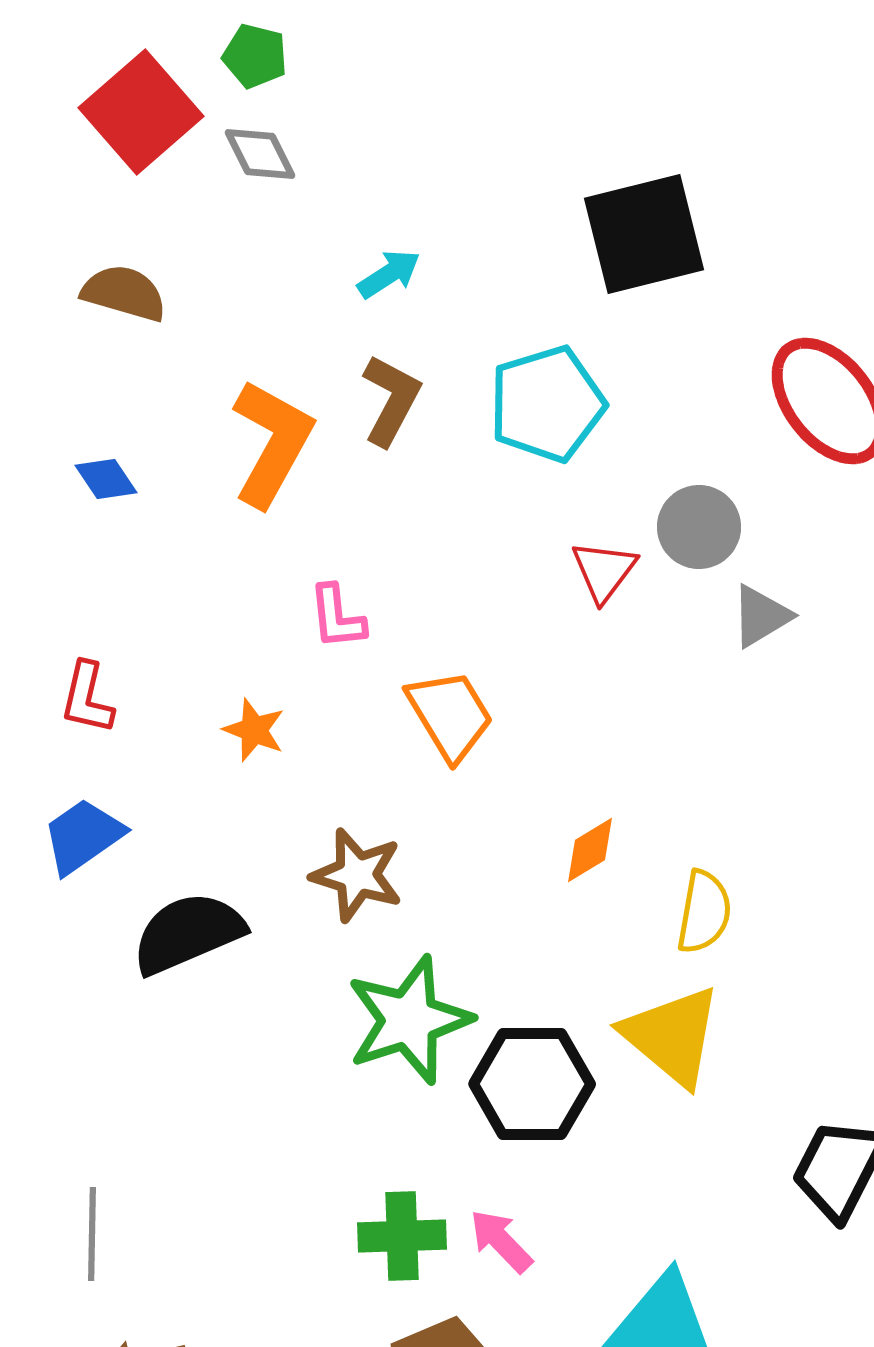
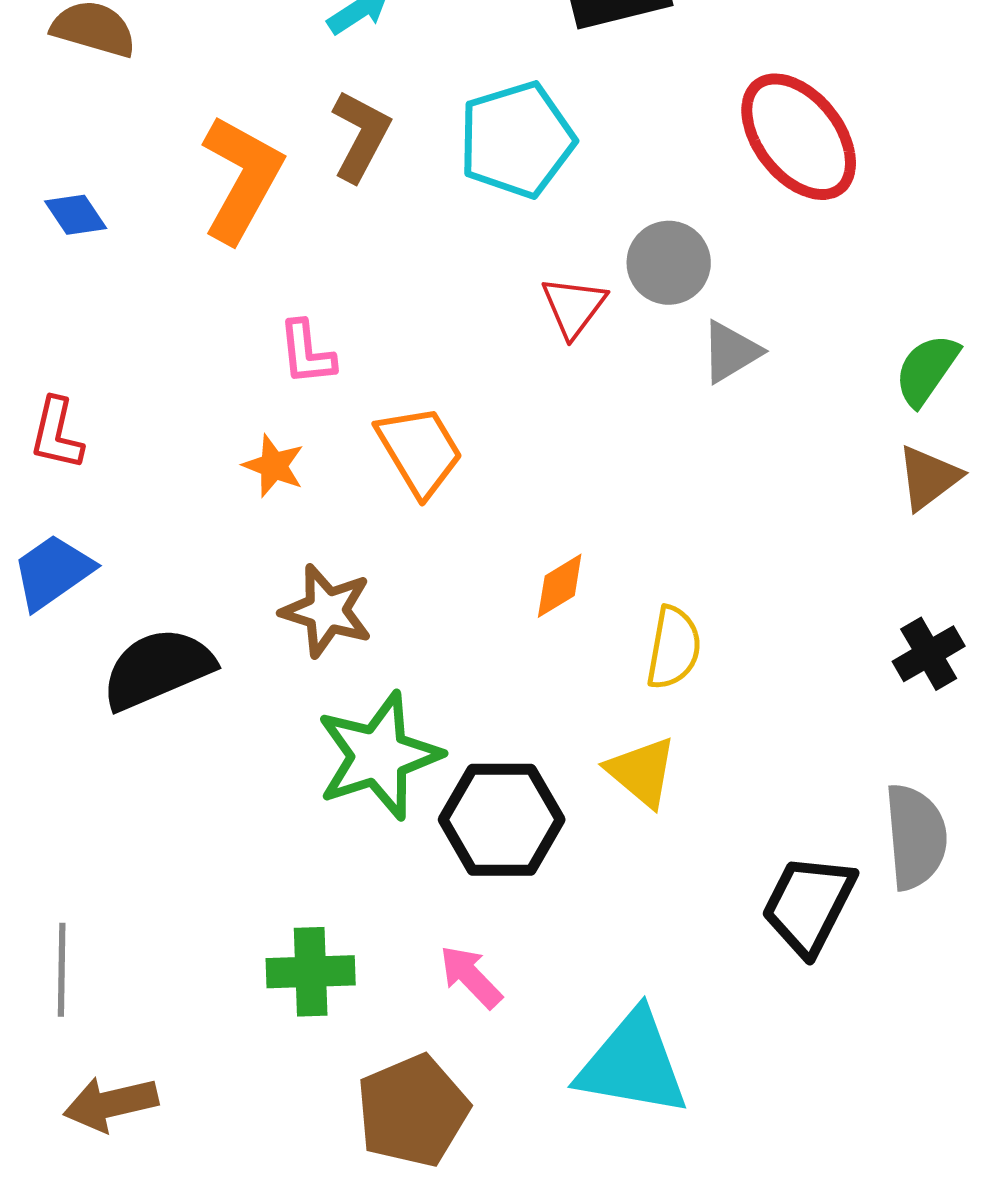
orange star: (254, 730) -> (274, 466), moved
yellow triangle: (672, 1036) -> (642, 772), size x0.7
green cross: (402, 1236) -> (311, 972), moved

